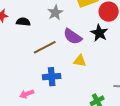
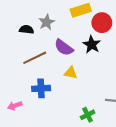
black semicircle: (23, 22) -> (27, 30), moved

